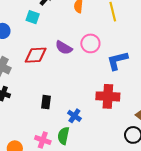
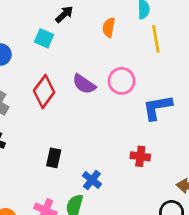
red diamond: (36, 55) -> (44, 92), turned -55
red cross: (108, 96) -> (140, 156), size x0.6

